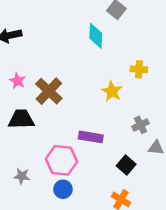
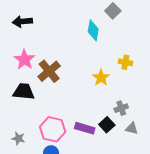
pink star: (18, 81) -> (24, 60), size x1.5
purple rectangle: (91, 137) -> (85, 128), moved
black square: (126, 165) -> (107, 125), moved

